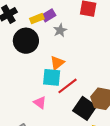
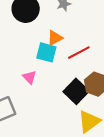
red line: (67, 86) -> (79, 53), moved

